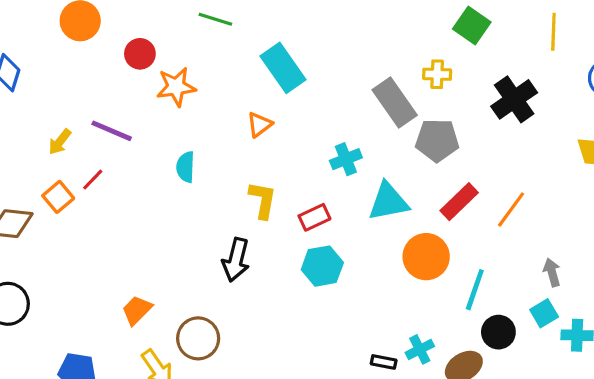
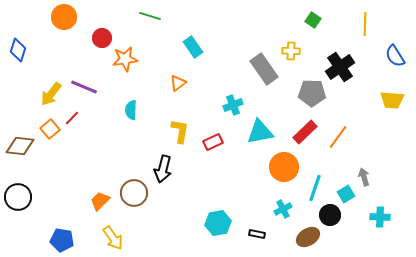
green square: (472, 25) -> (313, 20), size x0.7
cyan rectangle: (283, 68) -> (193, 47), size x0.7
gray pentagon: (437, 140) -> (312, 93), moved
yellow arrow: (60, 142) -> (51, 94), size x1.4
cyan hexagon: (322, 266) -> (218, 223), moved
cyan square: (544, 313) -> (346, 194), moved
brown circle: (198, 338) -> (134, 193), moved
cyan cross: (420, 349) -> (283, 209), moved

